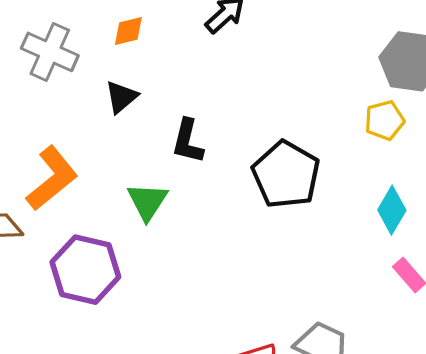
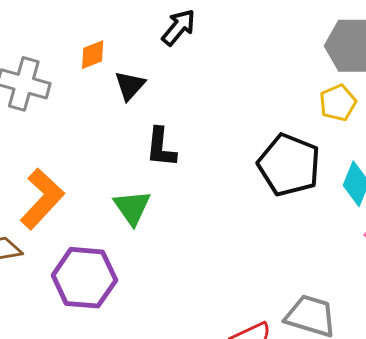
black triangle: (121, 97) -> (130, 86), moved
black pentagon: (286, 175) -> (289, 165), moved

